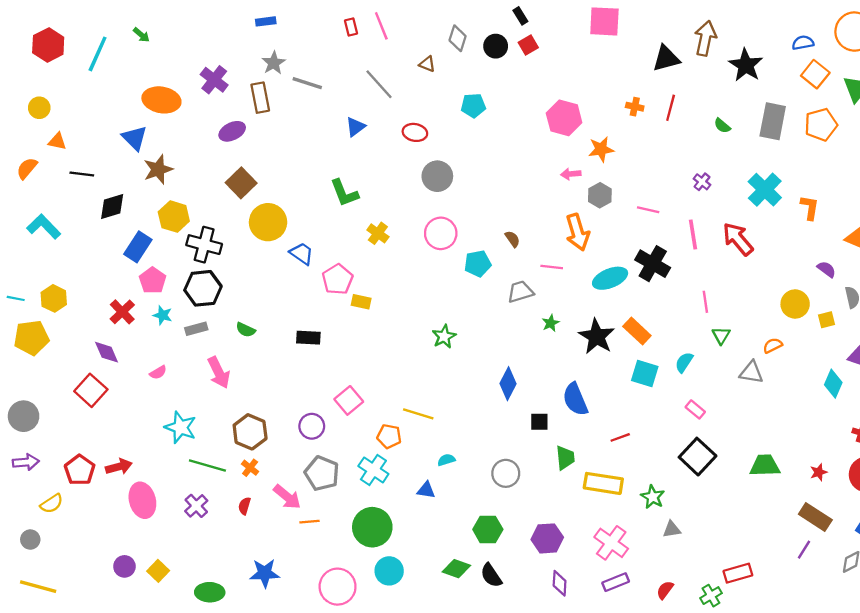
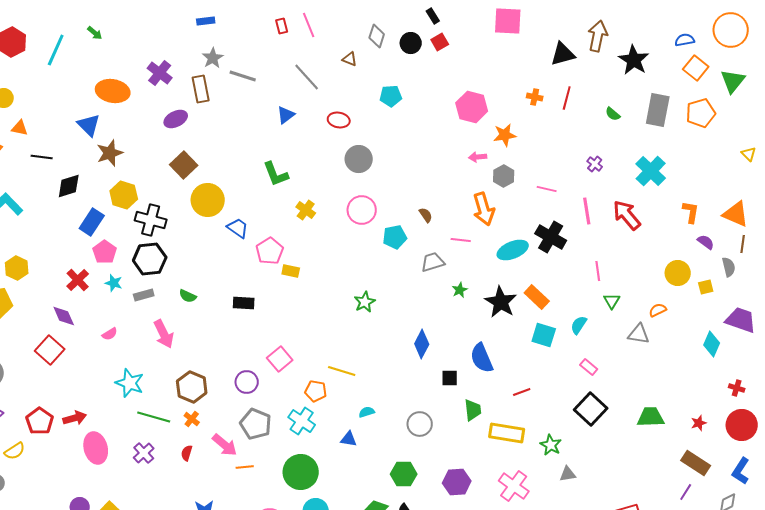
orange L-shape: (810, 208) -> (691, 212), moved

